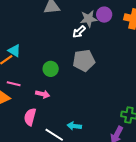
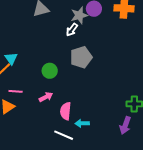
cyan triangle: (14, 51) -> (11, 58), turned 32
pink arrow: (43, 94) -> (46, 97), turned -32
pink semicircle: (30, 117) -> (66, 111), moved

